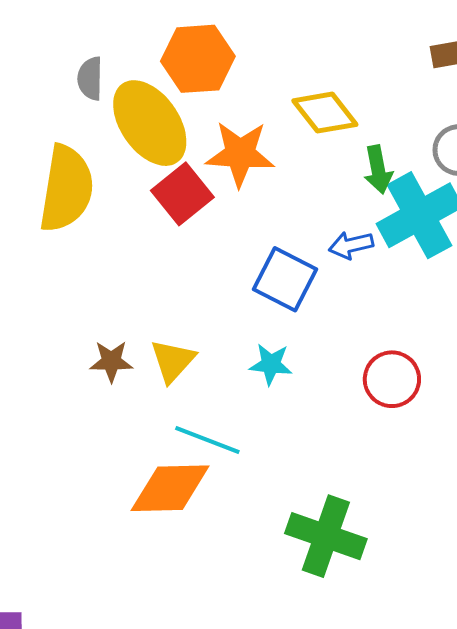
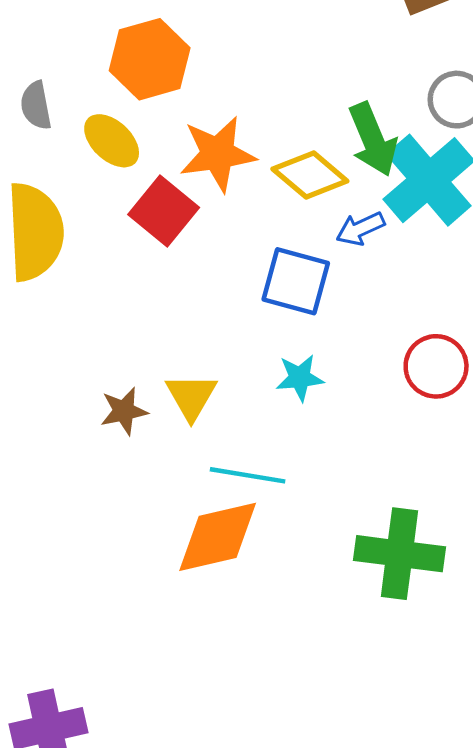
yellow diamond: (325, 113) -> (310, 175), moved
yellow ellipse: (150, 123) -> (112, 141), size x0.6
green arrow: (378, 170) -> (373, 139), size x1.4

